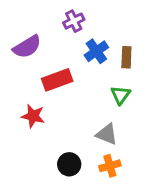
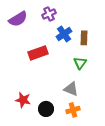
purple semicircle: (27, 47) -> (18, 19), moved
red star: (33, 116) -> (23, 100), moved

